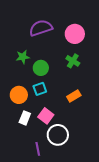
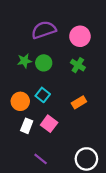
green circle: (41, 68) -> (44, 63), moved
cyan square: (40, 89) -> (43, 95), turned -32
white circle: (58, 135) -> (86, 159), moved
purple line: (38, 149) -> (41, 159), turned -40

